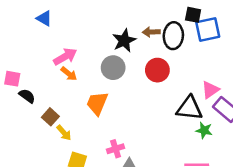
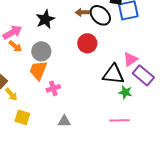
black ellipse: (173, 36) -> (100, 15), turned -50
black star: (124, 41) -> (45, 19), moved
gray circle: (113, 68) -> (41, 51), moved
pink cross: (116, 149) -> (53, 88), moved

